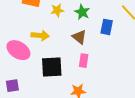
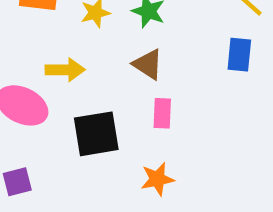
blue rectangle: (107, 27) -> (239, 55), moved

